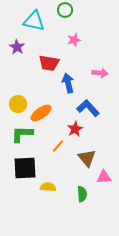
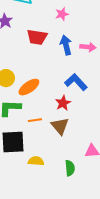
blue arrow: (68, 83) -> (66, 45), moved
orange line: (58, 146) -> (35, 120), moved, turned 40
brown triangle: (87, 158) -> (60, 126), moved

